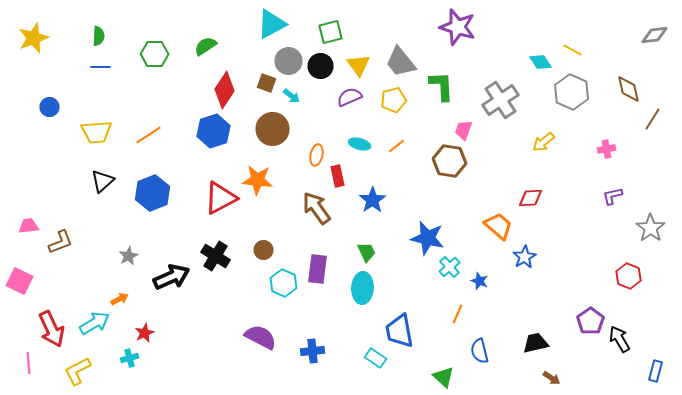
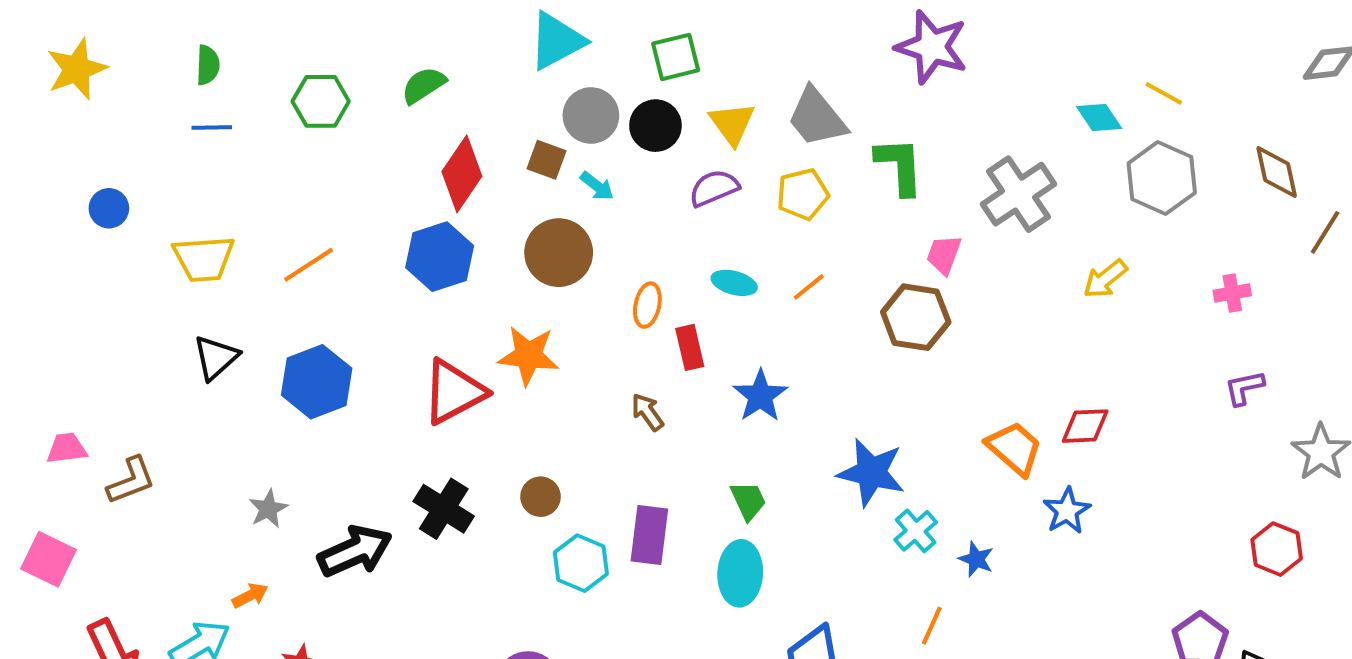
red diamond: (530, 198) -> (1085, 426), moved
brown arrow: (316, 208) -> (647, 412), size x0.6

